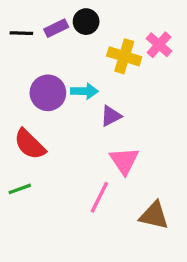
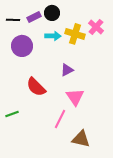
cyan arrow: (84, 91) -> (53, 36), moved
purple circle: (48, 93) -> (22, 46), moved
red semicircle: (30, 144) -> (36, 87), moved
brown triangle: (154, 215) -> (81, 139), moved

